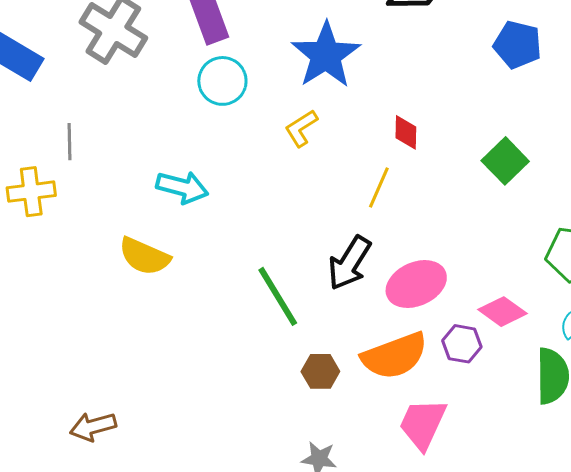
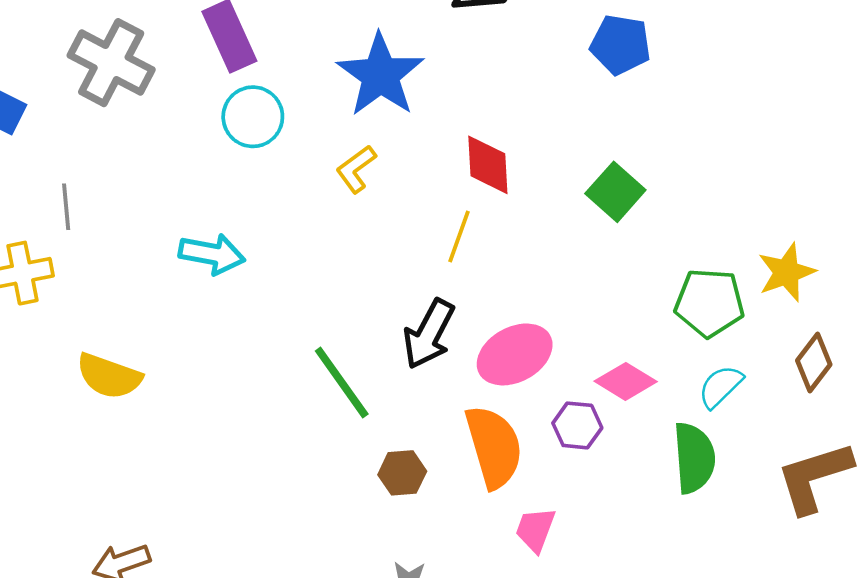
red diamond: (406, 132) -> (488, 165), size x1.4
yellow semicircle: (144, 256) -> (109, 376), moved
orange semicircle: (395, 356) -> (494, 447), turned -82
pink trapezoid: (423, 424) -> (535, 530), size x0.7

